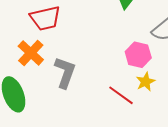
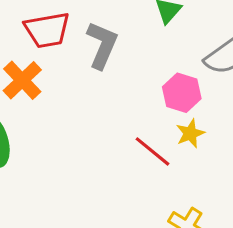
gray L-shape: (65, 72) -> (102, 45), moved

